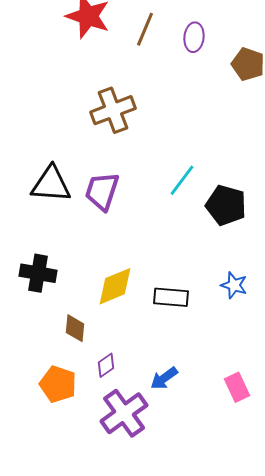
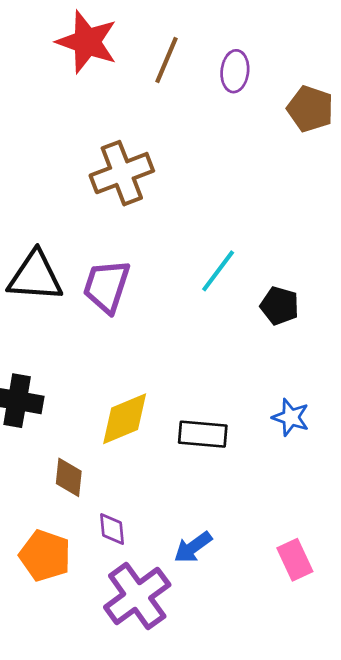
black pentagon: (226, 205) -> (280, 306), size x0.7
purple diamond: (106, 365) -> (112, 529), turned -60

